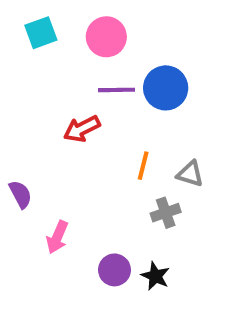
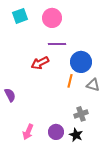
blue circle: (166, 88) -> (81, 62), moved
gray cross: (166, 213) -> (81, 114), moved
pink arrow: (57, 237) -> (28, 132), moved

